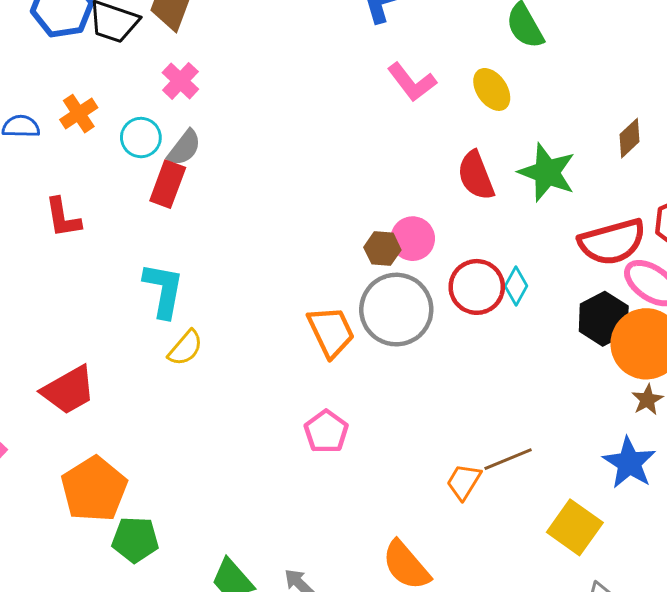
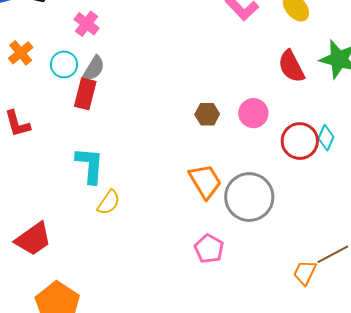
brown hexagon: (382, 249) -> (207, 114), moved
gray circle: (396, 310) -> (249, 197), moved

